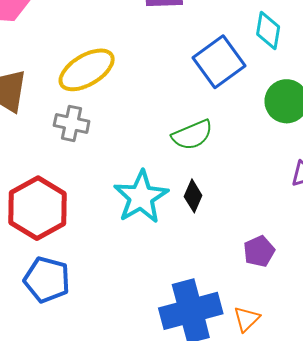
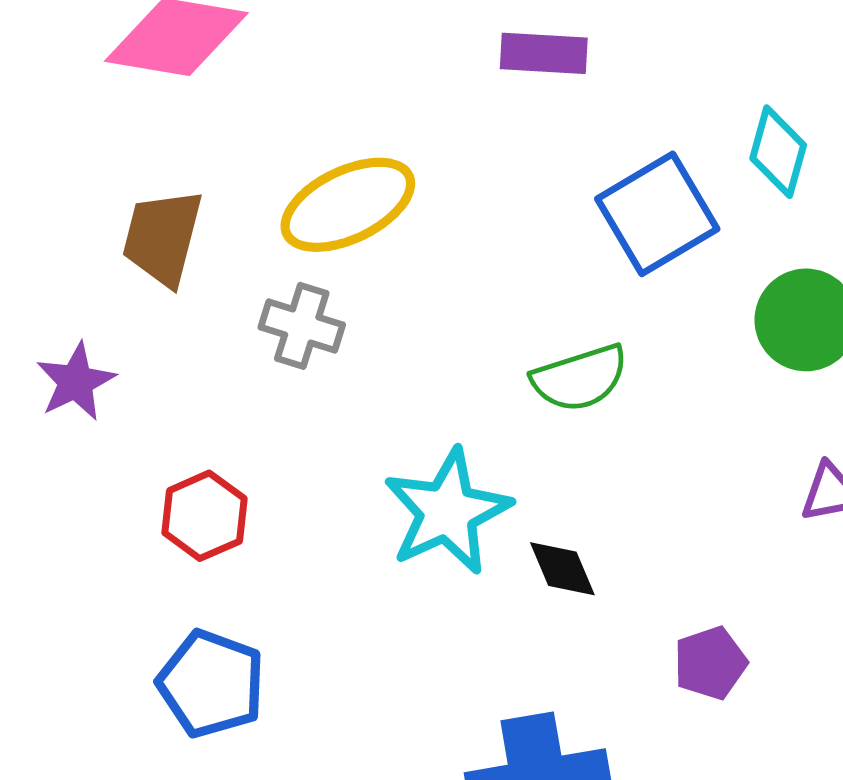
black diamond: (193, 196) -> (562, 569), moved, turned -52
red hexagon: (37, 208) -> (204, 516), size x0.6

